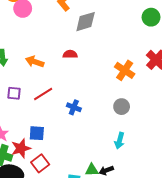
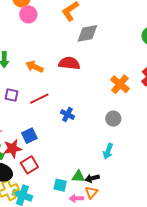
red semicircle: (70, 54) -> (69, 63), size x1.5
blue square: (37, 133) -> (29, 136), turned -35

